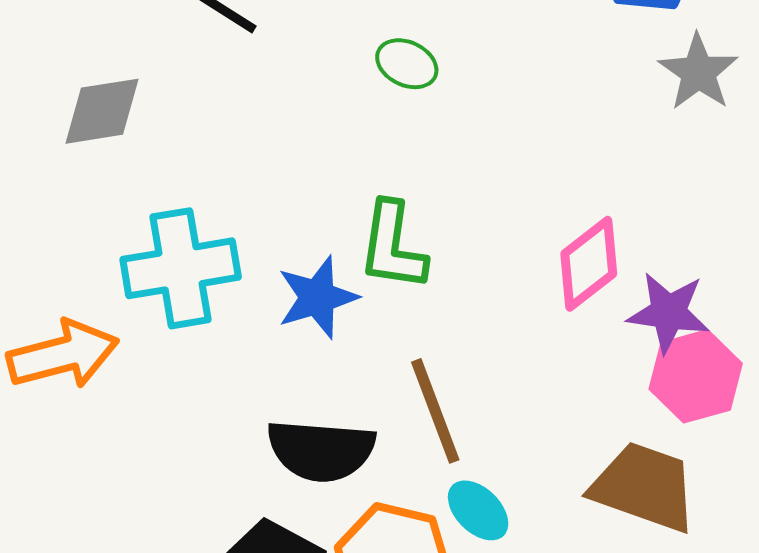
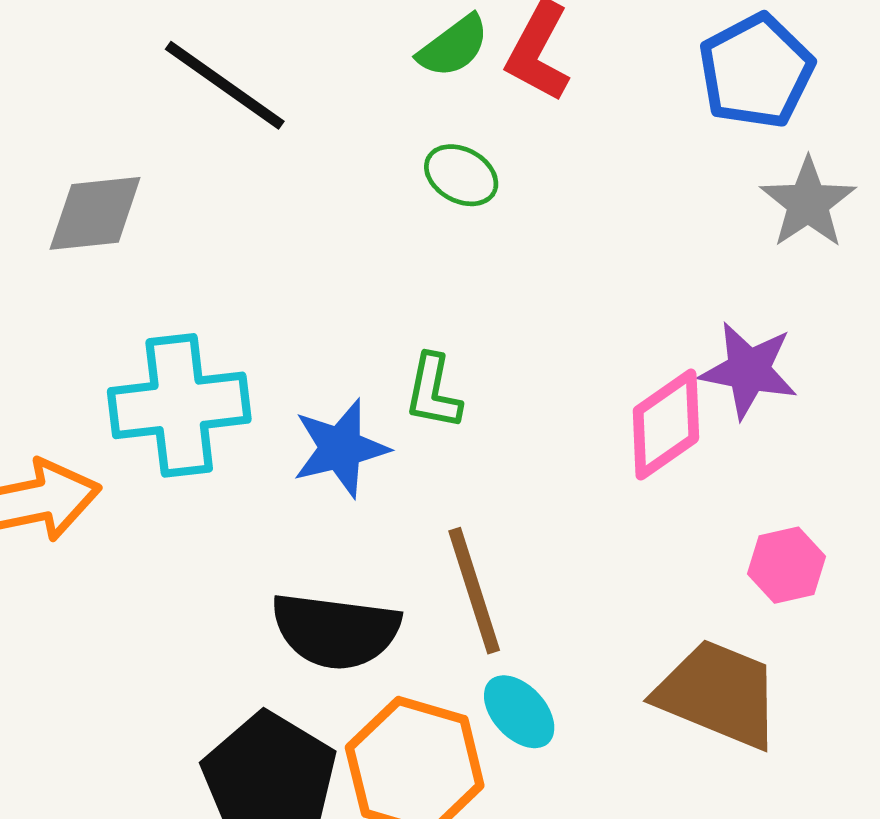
green L-shape: (393, 246) -> (433, 392), size x0.7
purple star: (669, 312) -> (749, 370), moved
pink hexagon: (696, 376) -> (786, 565), size x0.7

